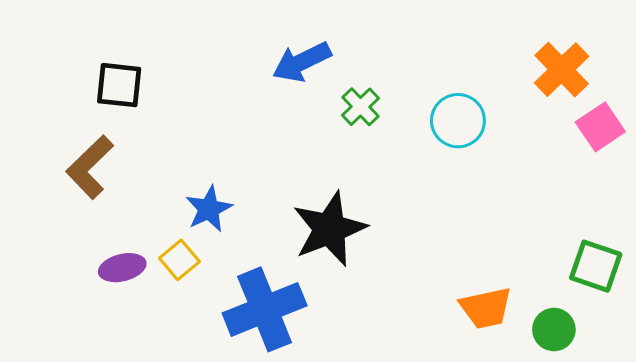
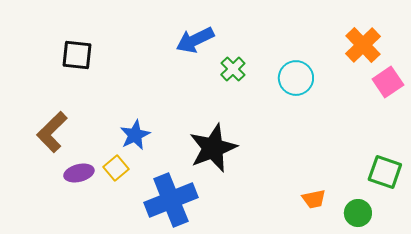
brown L-shape: (90, 167) -> (52, 132), moved
orange trapezoid: (486, 308) -> (314, 199), size x0.7

